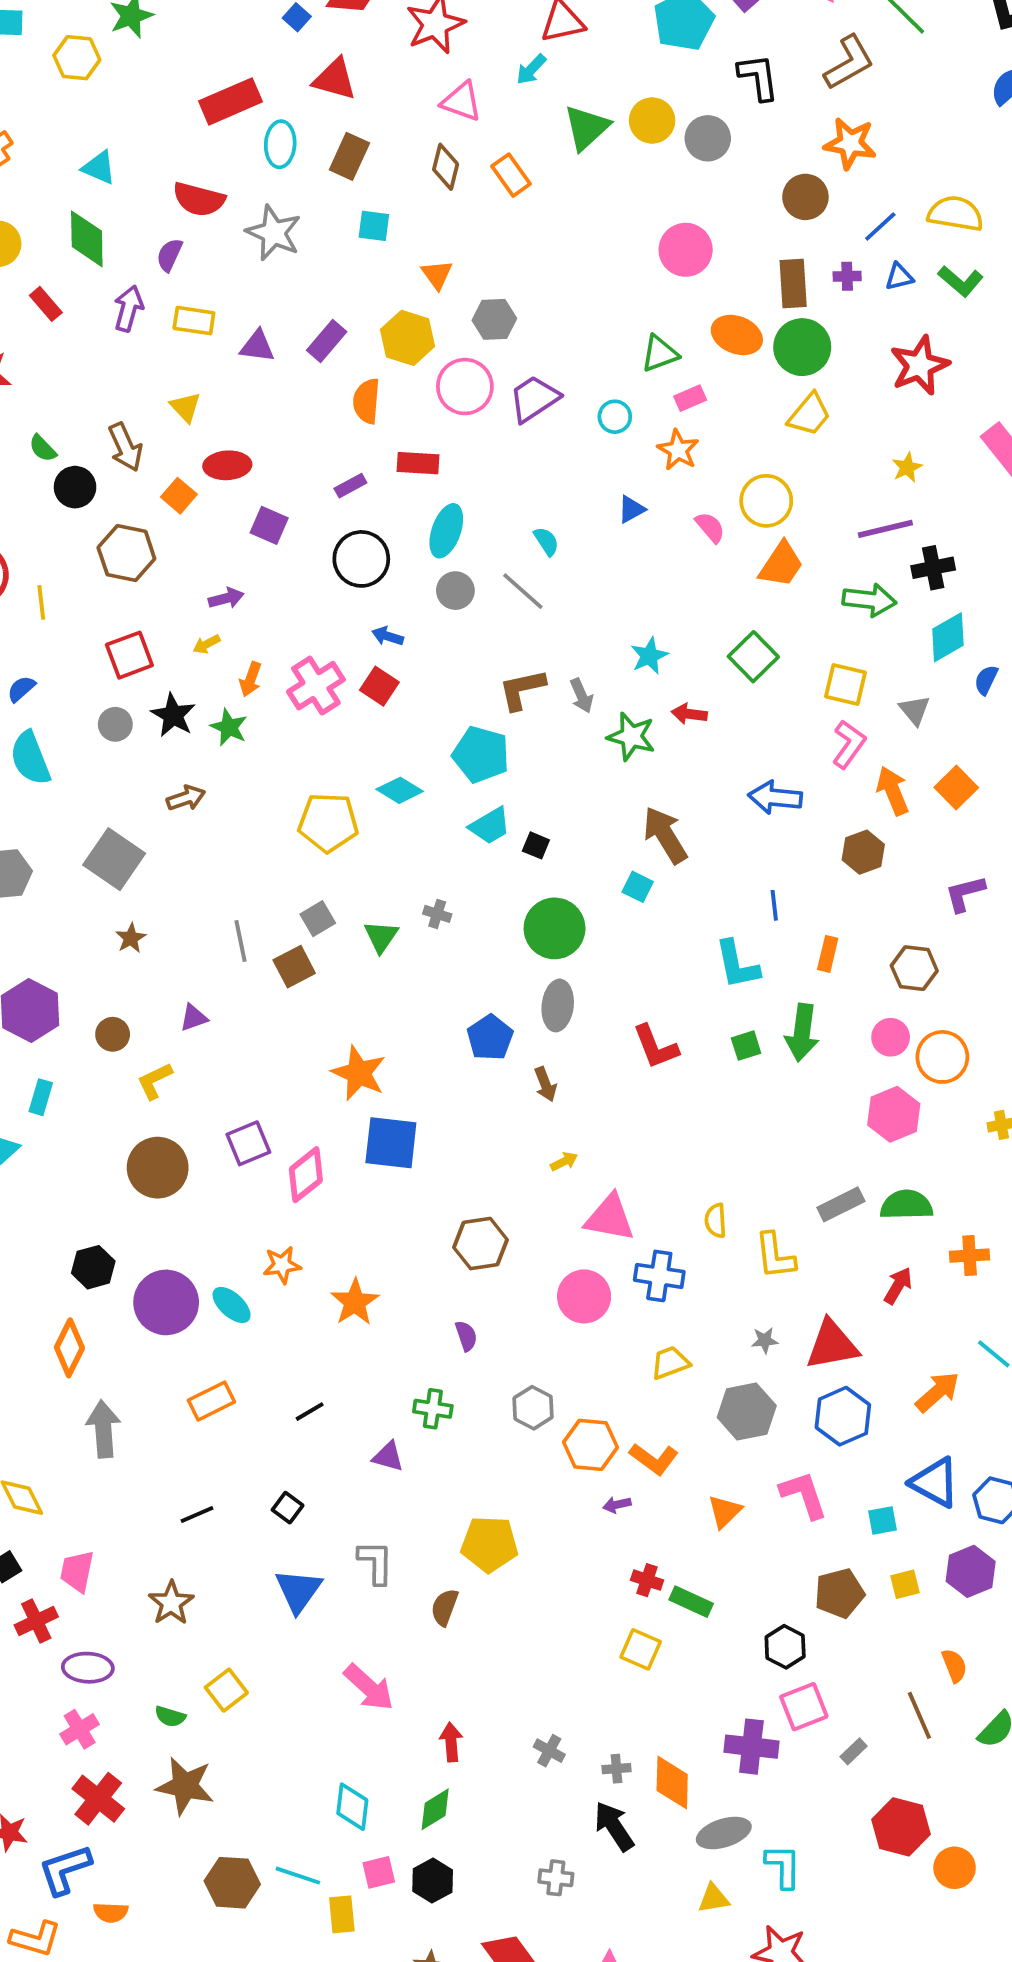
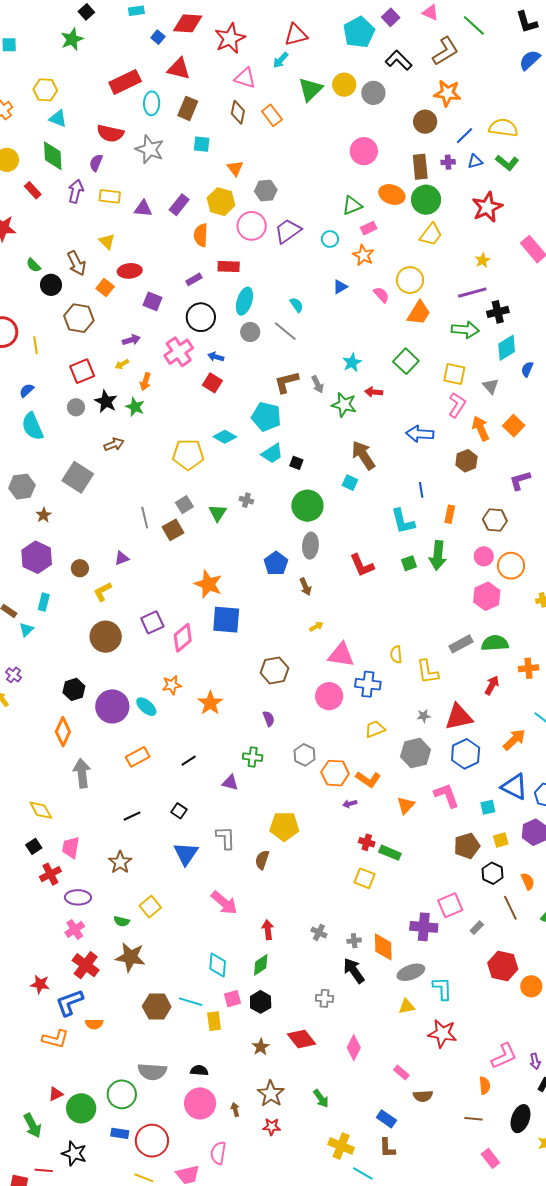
yellow hexagon: (77, 58) -> (45, 90), moved
black L-shape: (758, 77) -> (399, 60), turned -36
pink cross: (316, 686) -> (179, 352), moved
brown star: (131, 938) -> (44, 515), moved
black hexagon: (785, 1647) -> (493, 873), moved

